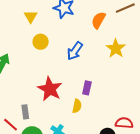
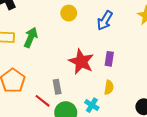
purple rectangle: (87, 88) -> (109, 59), moved
yellow semicircle: (77, 106) -> (109, 87), moved

